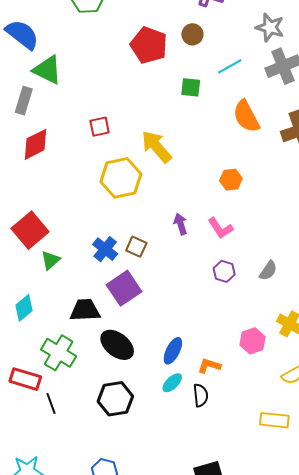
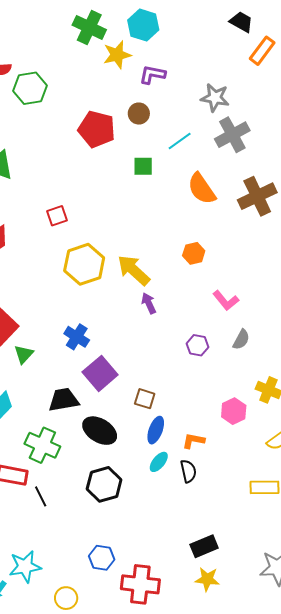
yellow arrow: (157, 147) -> (134, 270), moved
pink L-shape: (220, 228) -> (226, 300), moved
brown square: (136, 247) -> (145, 399), moved

